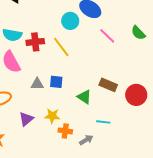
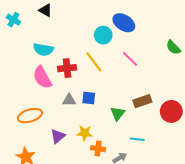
pink line: (107, 36) -> (130, 59), moved
red cross: (35, 42) -> (67, 68), moved
brown rectangle: (108, 85) -> (142, 101), turned -42
green triangle: (84, 97) -> (118, 114), turned 35

